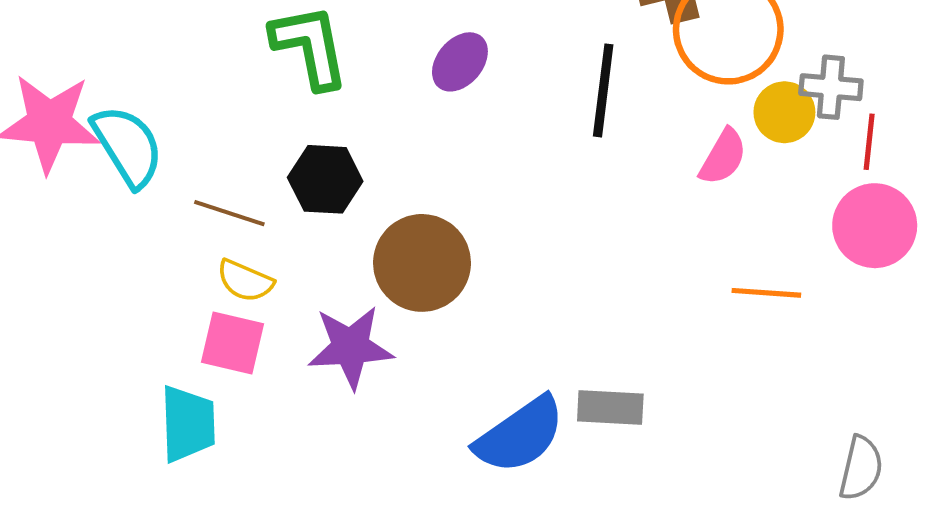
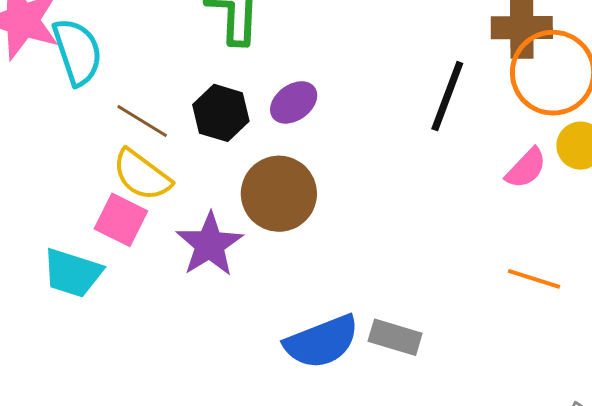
purple ellipse: (460, 62) -> (294, 102), moved
yellow semicircle: (245, 281) -> (142, 175), size x1.4
purple star: (351, 347) -> (210, 244), turned 30
cyan trapezoid: (188, 424) -> (72, 273), turned 96

